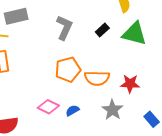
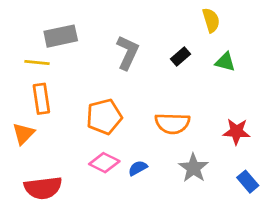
green triangle: (134, 34) -> (225, 62), size x0.6
orange pentagon: (68, 70) -> (104, 117), moved
red star: (130, 84) -> (237, 132), moved

